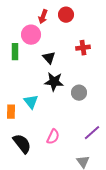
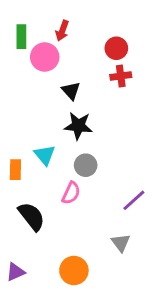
red circle: (66, 15) -> (116, 48), moved
green rectangle: (15, 52) -> (21, 37), moved
gray circle: (79, 93) -> (86, 165), moved
pink semicircle: (53, 137) -> (71, 193), moved

